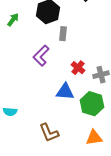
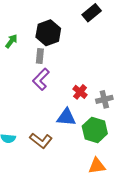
gray rectangle: (63, 34) -> (40, 56), moved
brown L-shape: (49, 133) -> (41, 141), moved, turned -30

